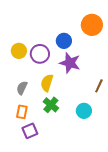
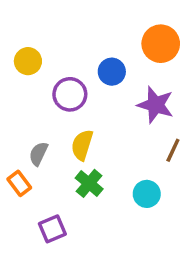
yellow circle: (19, 51) -> (28, 61), moved
purple star: (70, 63) -> (155, 105), moved
orange rectangle: (22, 112) -> (19, 183), moved, turned -48

